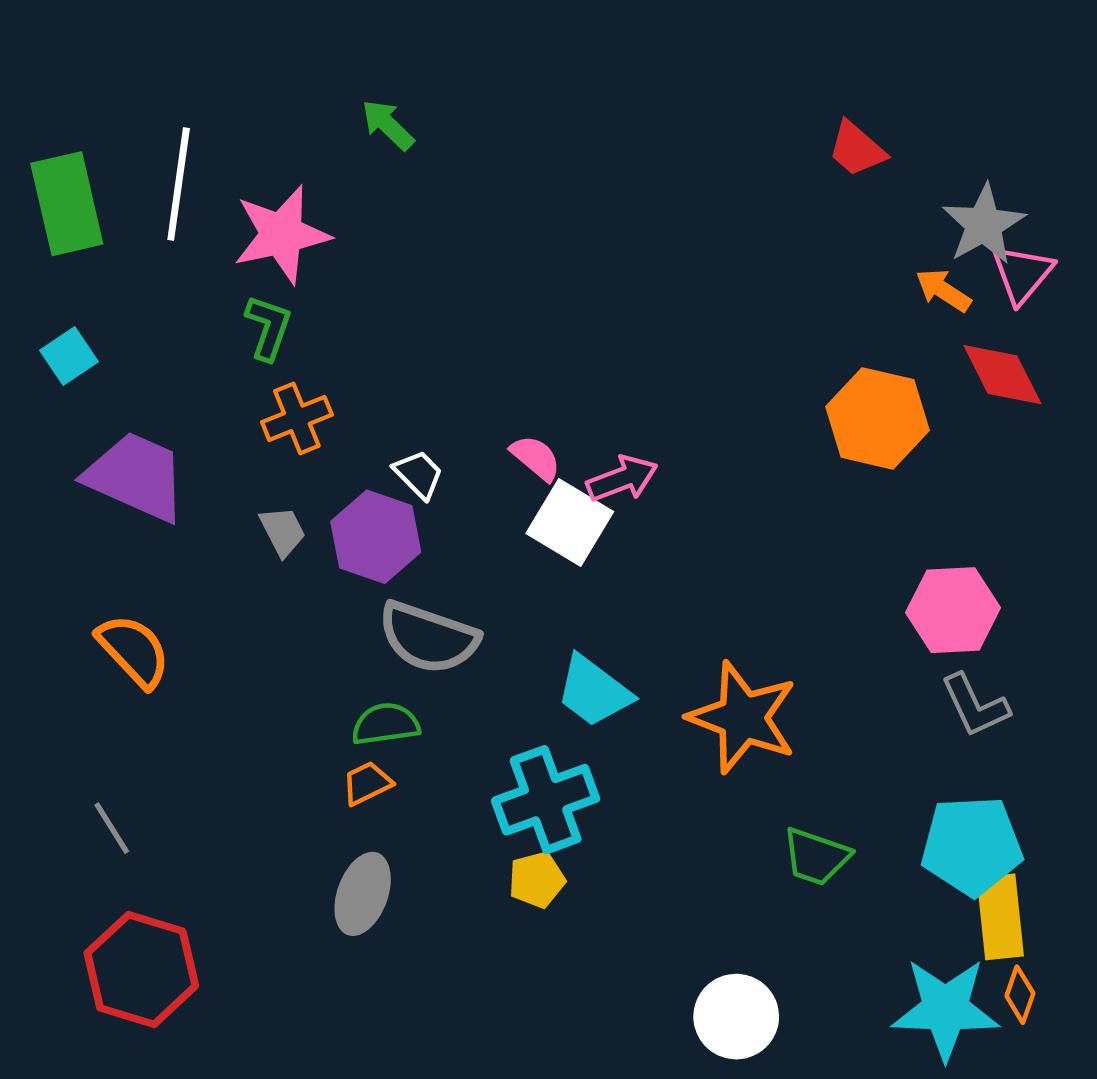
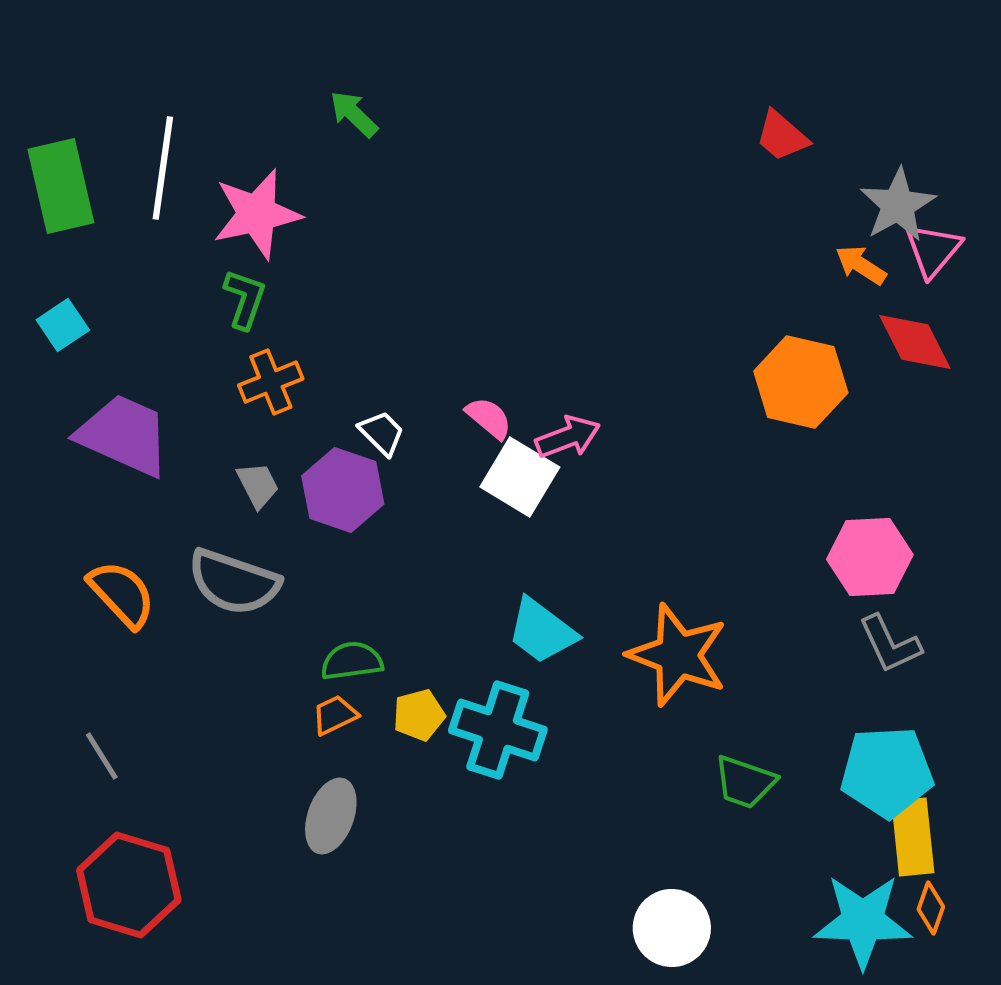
gray semicircle: (428, 638) -> (234, 582), moved
cyan cross: (546, 800) -> (498, 730), turned 38
yellow pentagon: (537, 880) -> (419, 715), moved

